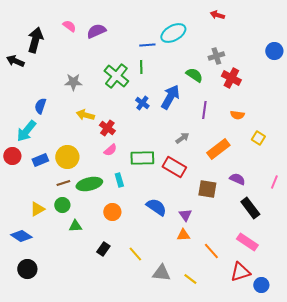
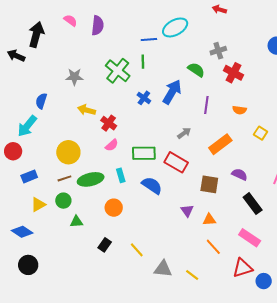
purple semicircle: (96, 31) -> (98, 25), turned 120
blue rectangle: (40, 160) -> (29, 176), moved
blue semicircle: (156, 207) -> (152, 185), moved
orange triangle: (183, 235) -> (209, 220), moved

